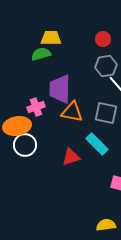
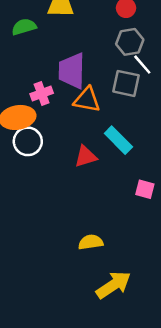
green semicircle: (41, 54) -> (24, 27), moved
gray square: (106, 113) -> (126, 83), moved
yellow semicircle: (106, 225) -> (91, 242), moved

